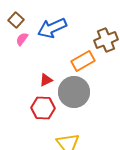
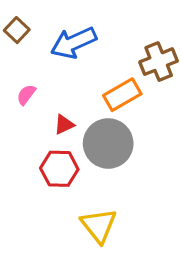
pink semicircle: (22, 39) -> (26, 95), moved

